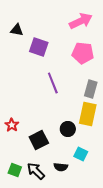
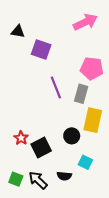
pink pentagon: (83, 53) -> (92, 68), moved
gray rectangle: (91, 89) -> (81, 94), moved
red star: (12, 125) -> (21, 138), moved

